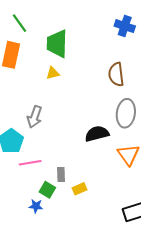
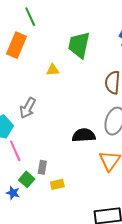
green trapezoid: (57, 44) -> (79, 45), moved
pink line: (30, 163) -> (15, 151), turned 65

